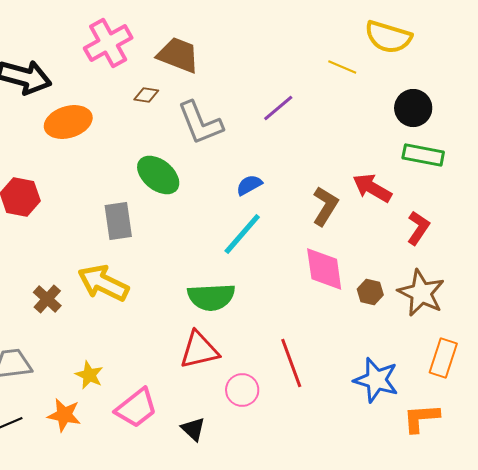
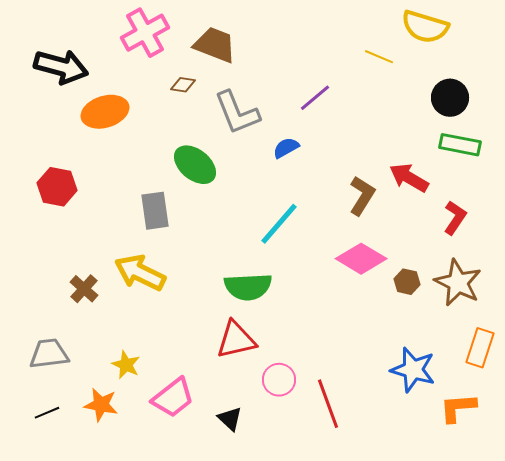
blue semicircle: (249, 185) -> (286, 148), moved
pink diamond: (324, 269) -> (361, 259), turned -51
red line: (291, 363) -> (328, 404), moved

